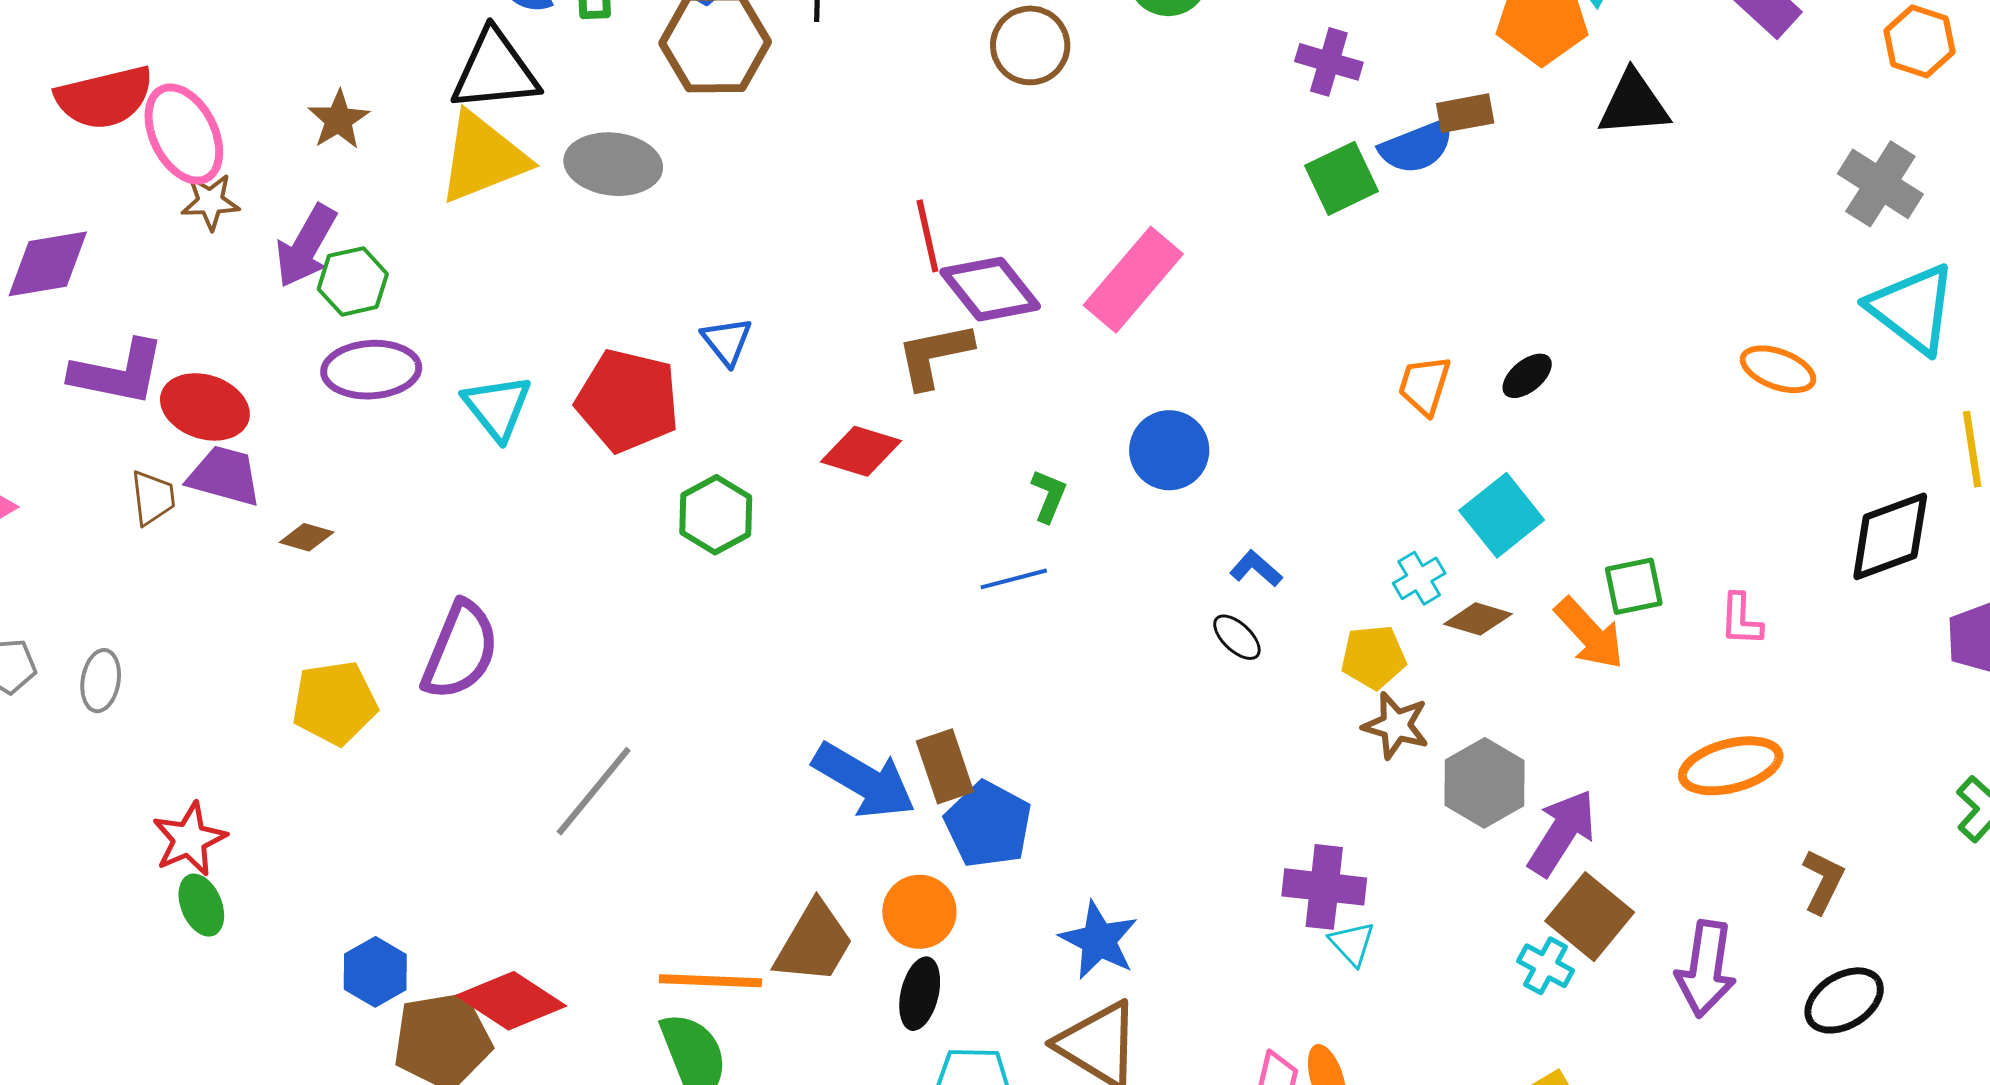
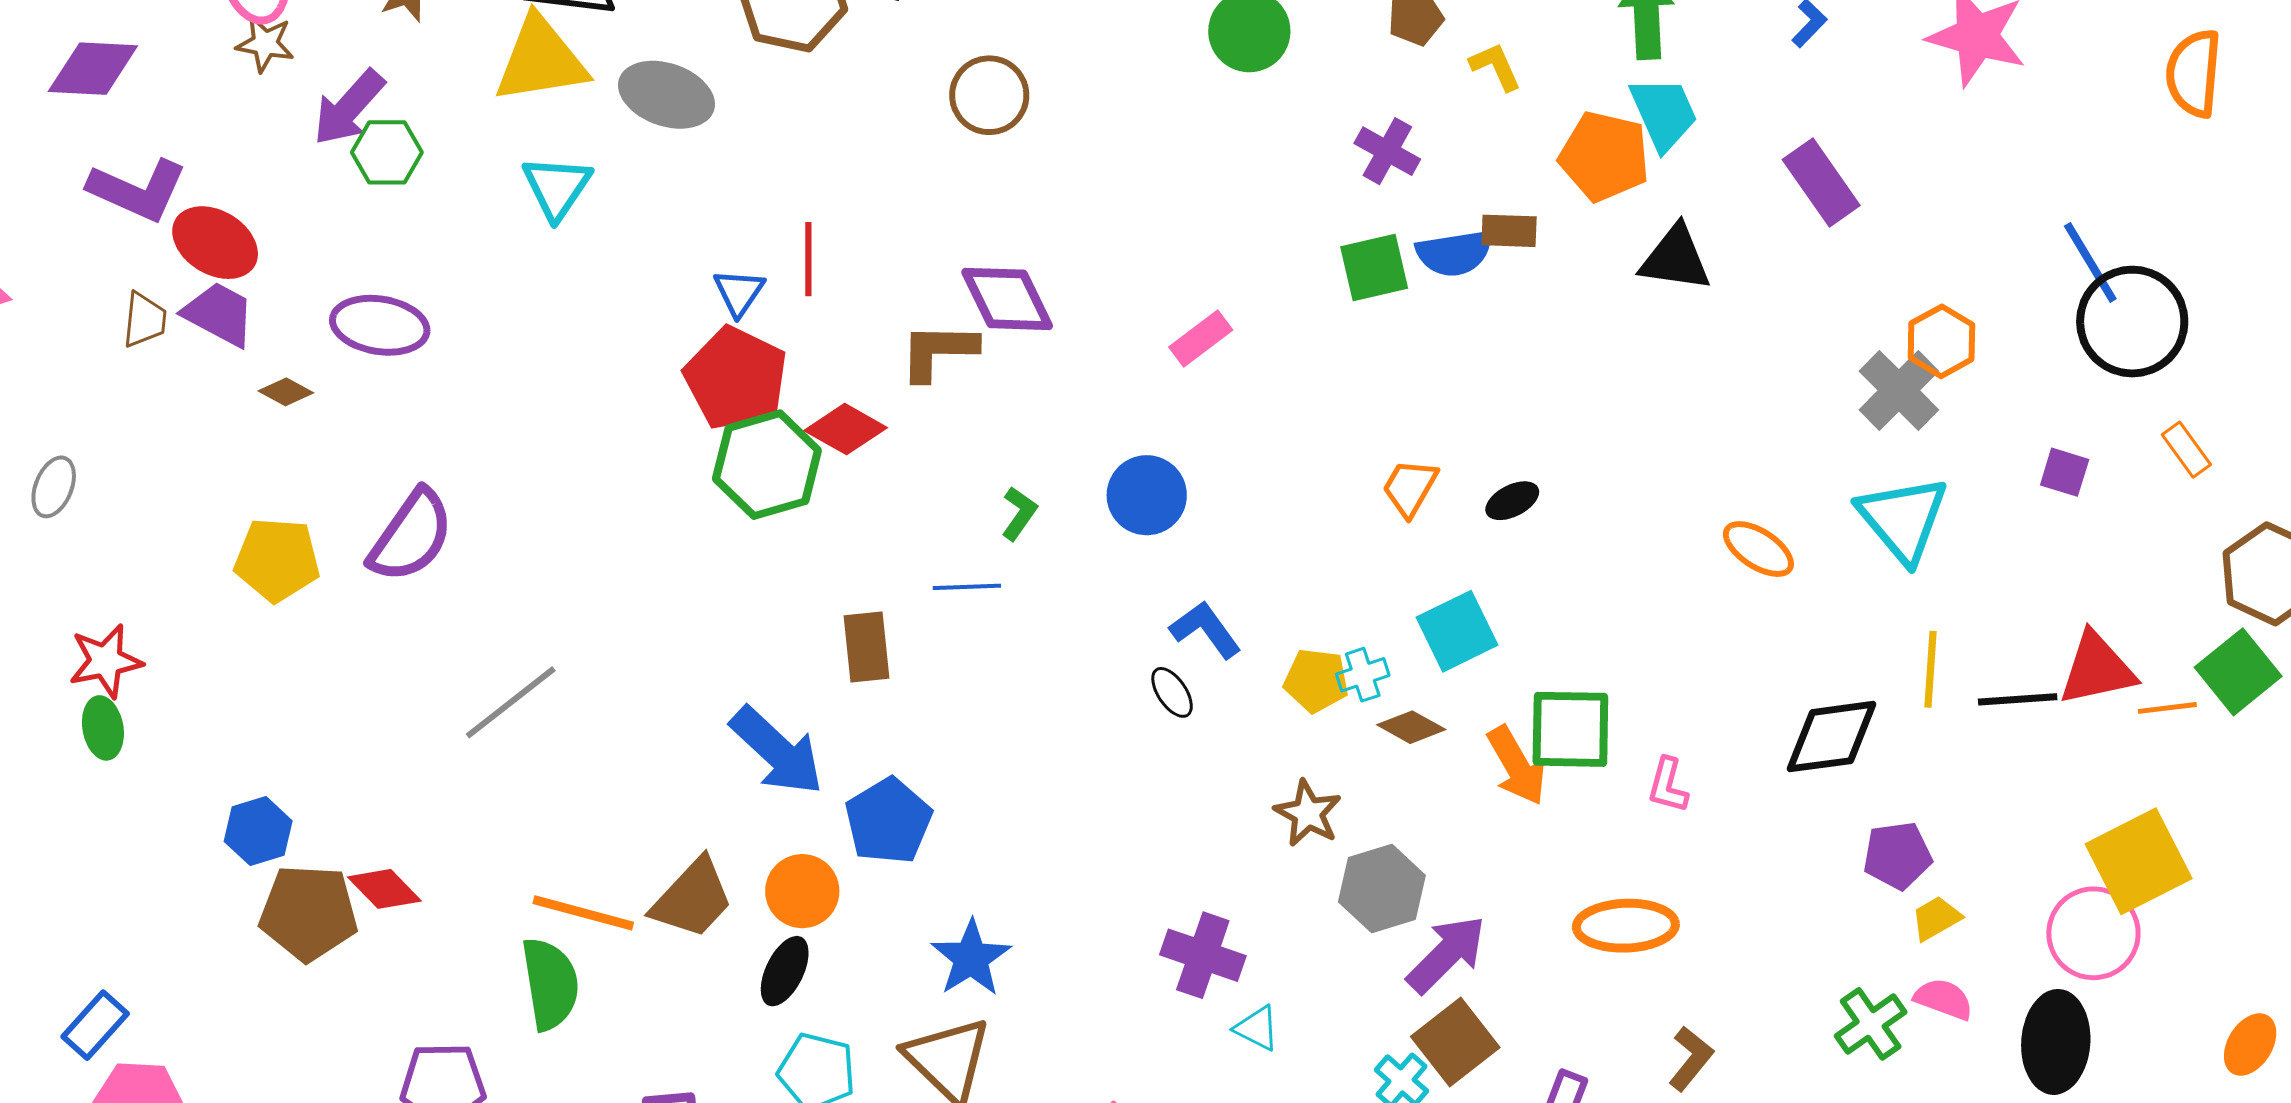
orange hexagon: (1920, 41) -> (1941, 341), moved
brown circle: (1030, 45) -> (989, 95), moved
red line: (927, 236) -> (808, 259), moved
pink rectangle: (1133, 280) -> (1201, 339), moved, size x0.6
purple ellipse: (371, 370) -> (380, 325), moved
red pentagon: (628, 401) -> (736, 378), moved
cyan triangle: (497, 407) -> (557, 187), moved
green hexagon: (716, 515) -> (767, 465), moved, size x1.4
blue L-shape: (1256, 569) -> (1205, 630), size x1.4
green square: (1634, 586) -> (1570, 729), size x1.5
yellow pentagon: (1373, 657) -> (1316, 680), moved
brown rectangle: (945, 766) -> (866, 647), moved
cyan triangle: (1352, 943) -> (1257, 1028), moved, turned -33
red diamond: (511, 1001) -> (384, 889), size x0.7

